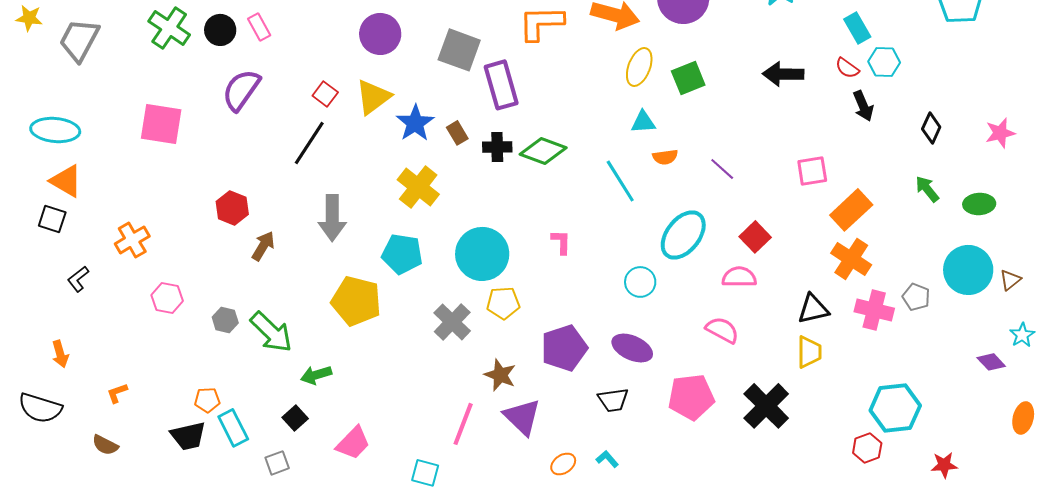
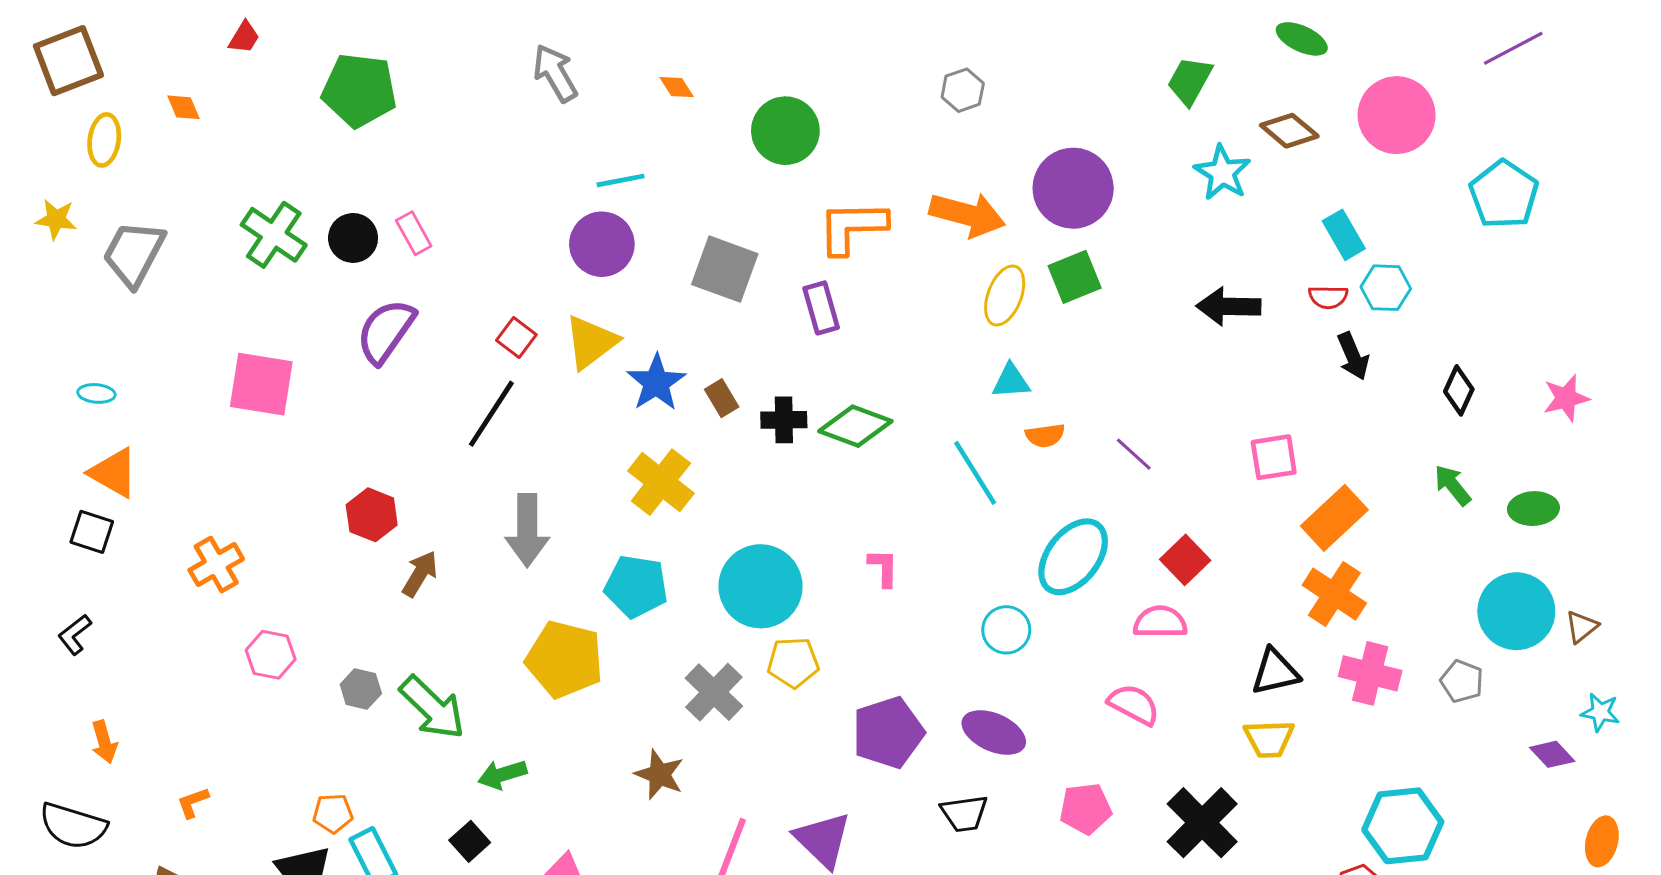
red semicircle: (847, 68) -> (1328, 297), turned -35
green square: (688, 78) -> (1075, 277), moved
purple rectangle: (501, 85) -> (821, 308), moved, size x0.7
cyan ellipse: (55, 130) -> (96, 393), size x0.5
black L-shape: (78, 279) -> (75, 635), moved
gray pentagon: (916, 297) -> (1462, 681), moved
cyan star: (1022, 335) -> (1600, 712), turned -30
yellow trapezoid: (809, 352) -> (1269, 739), turned 88
brown star: (500, 375) -> (659, 774), moved
pink pentagon: (691, 397) -> (1086, 809), size x0.7

